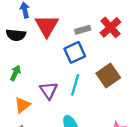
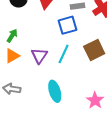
orange triangle: (22, 105) -> (12, 56), moved

